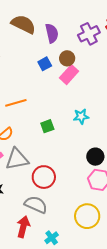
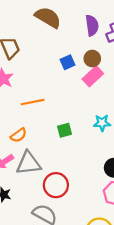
purple semicircle: (52, 33) -> (92, 25), moved

